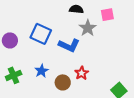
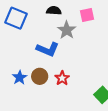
blue square: (41, 34) -> (16, 18), moved
brown circle: (63, 82) -> (40, 76), moved

